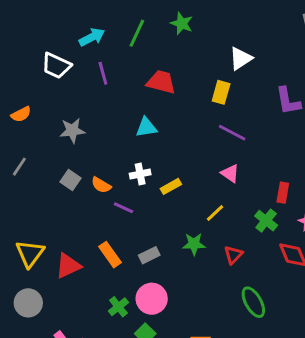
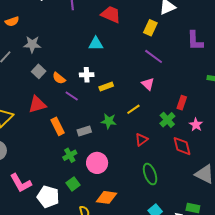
gray star: (72, 131) -> (32, 44), moved
green star: (194, 244) -> (109, 121), moved
red triangle: (68, 266) -> (37, 104), moved
pink circle: (152, 299) -> (97, 163), moved
green cross: (118, 307) -> (70, 155), moved

